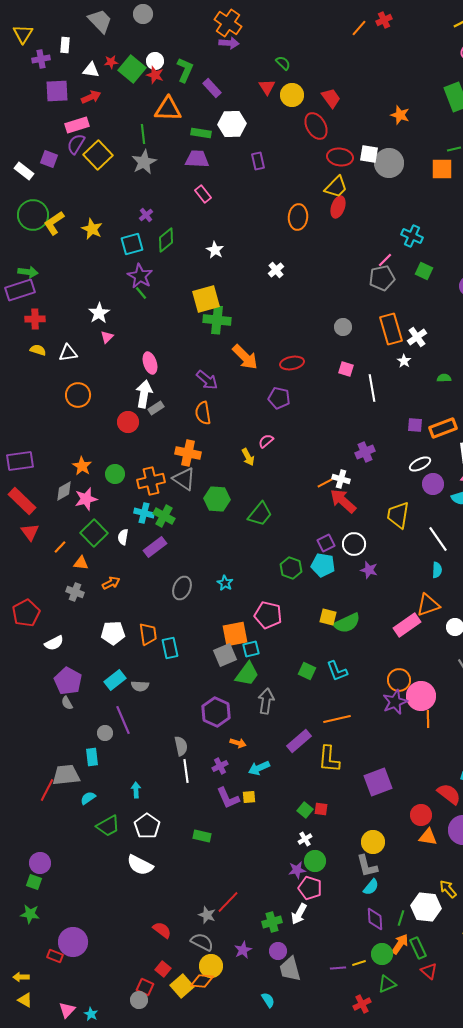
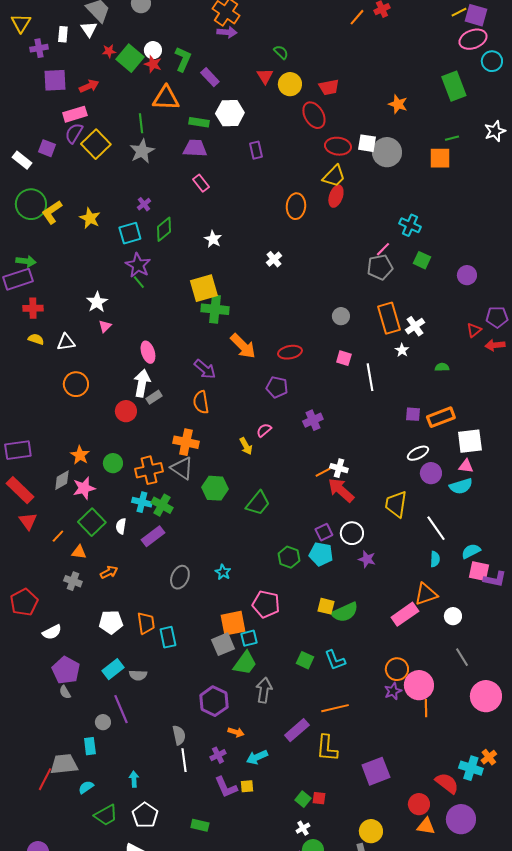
white triangle: (91, 70) -> (89, 29), moved, turned 48
red trapezoid: (331, 98) -> (329, 87), turned 115
purple cross: (365, 452) -> (313, 420), moved
purple star: (395, 702) -> (393, 691), size x0.7

